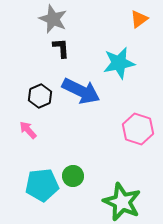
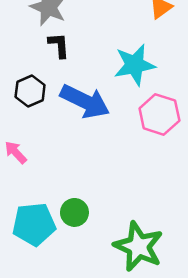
black hexagon: (40, 96) -> (30, 91), moved
pink hexagon: (138, 129) -> (159, 114), moved

